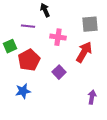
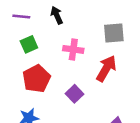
purple line: (28, 26) -> (21, 16), moved
green square: (10, 46) -> (29, 44), moved

